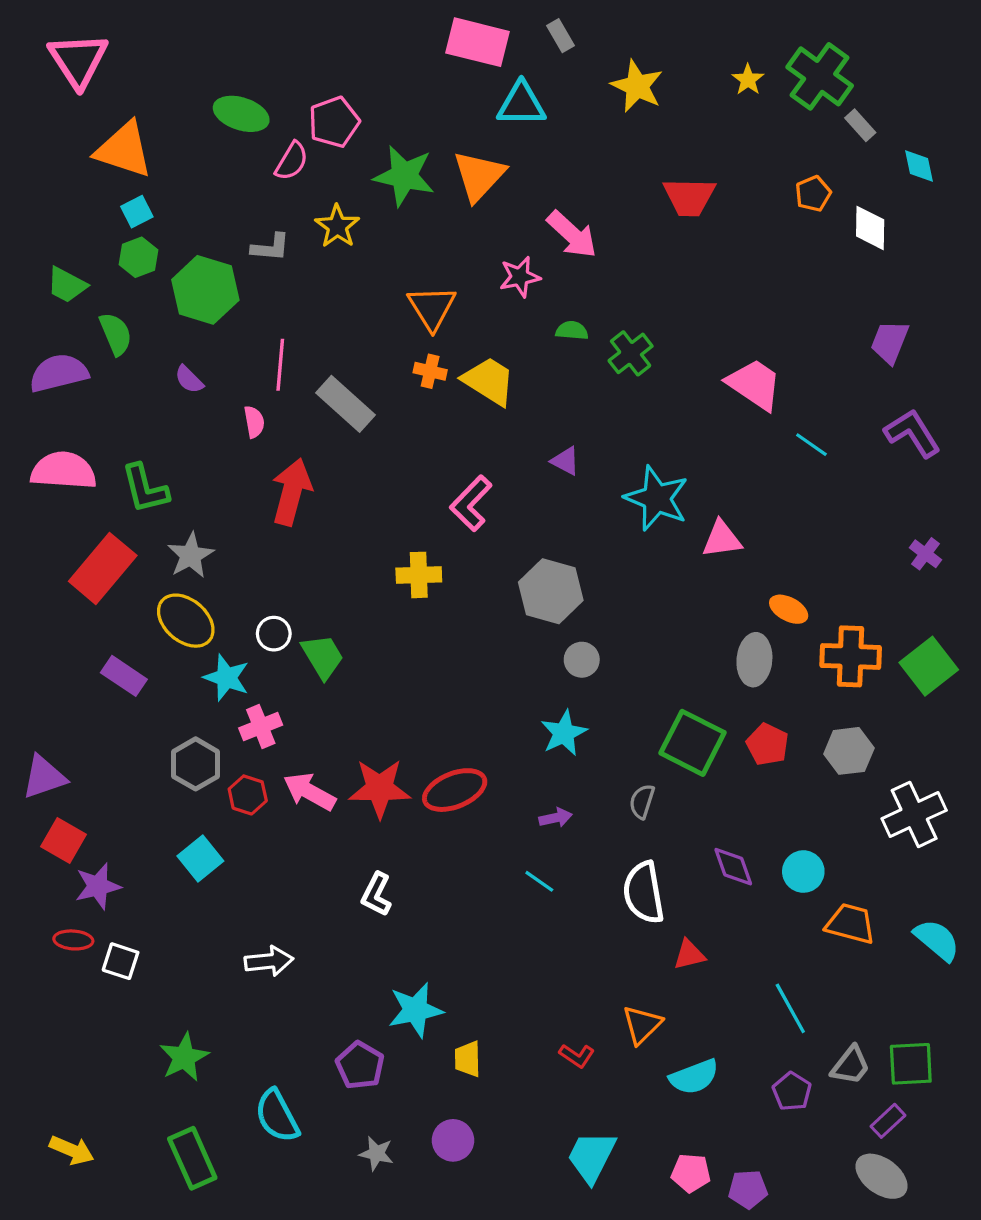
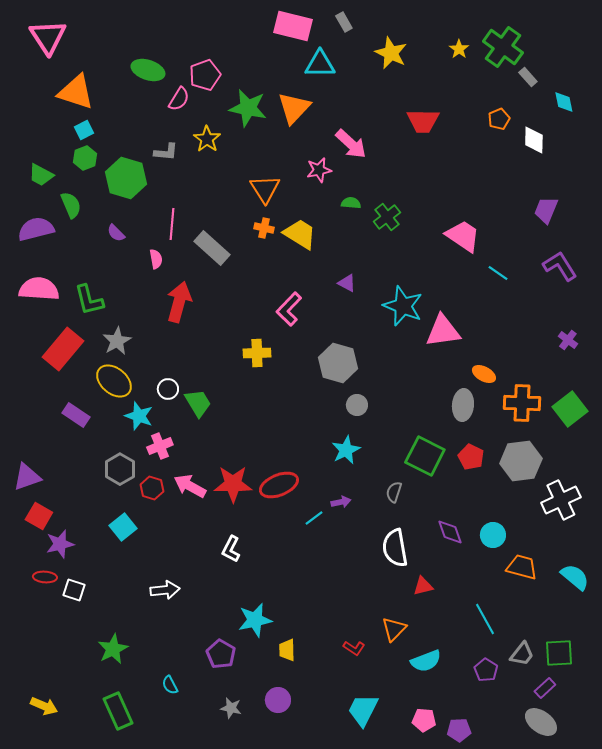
pink triangle: (722, 539) -> (443, 331), size x1.4
gray hexagon: (849, 751) -> (521, 461), size x1.4
cyan line: (539, 881) -> (314, 518), moved, turned -72
cyan semicircle: (277, 1116) -> (170, 685), size x0.6

